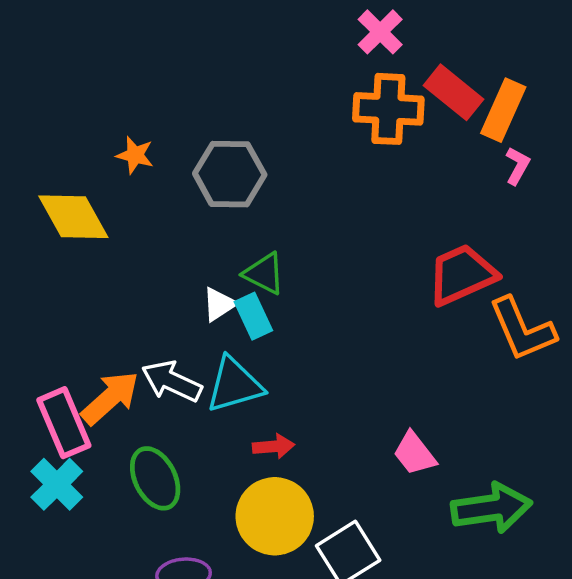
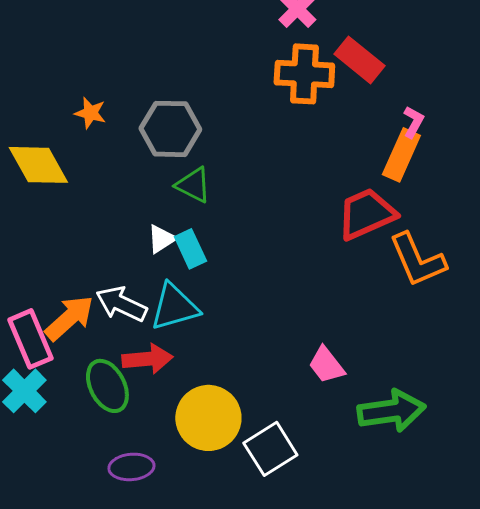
orange rectangle: (503, 110) -> (401, 155), moved
green triangle: (264, 274) -> (193, 185), moved
red arrow: (274, 446) -> (147, 359), moved, size x1.4

